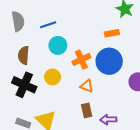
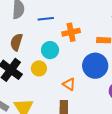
cyan circle: (58, 45) -> (50, 50), moved
orange cross: (81, 59) -> (71, 32), moved

